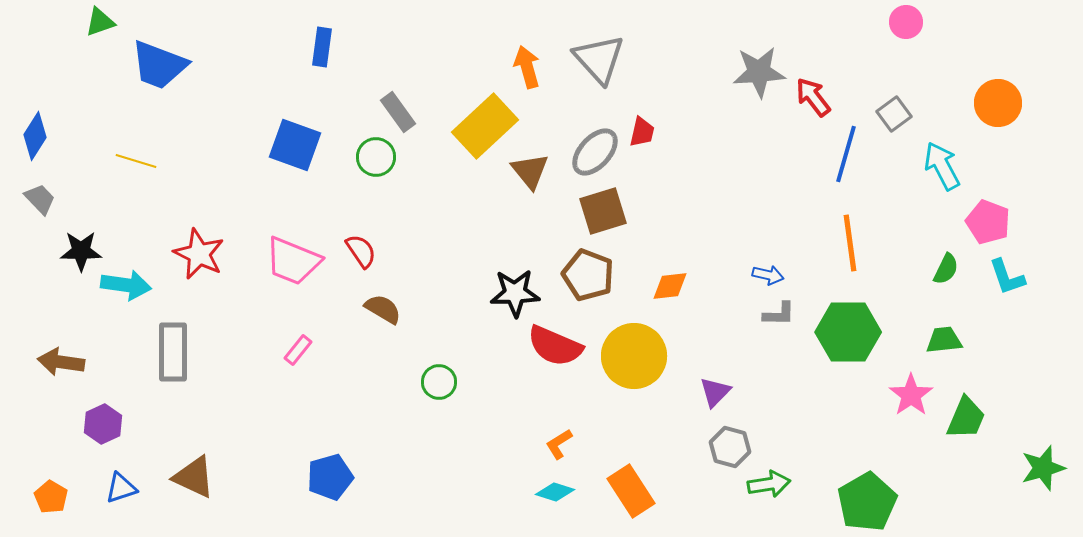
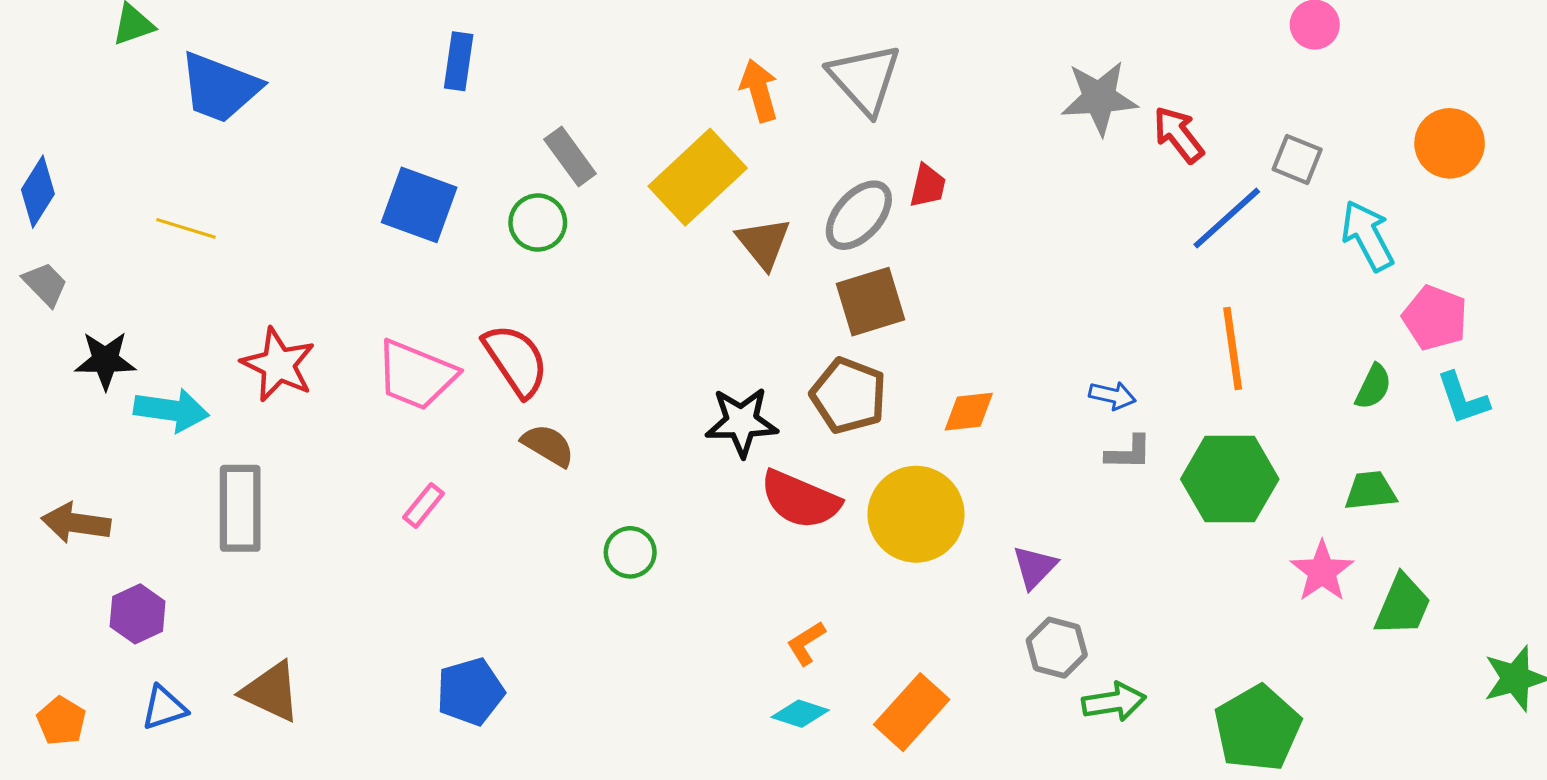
gray square: (894, 114) -> (1297, 159), turned -32
blue line: (846, 154) -> (1227, 218), turned 32
red semicircle: (361, 251) -> (516, 360), size x1.5
orange rectangle: (631, 491) -> (912, 712), turned 75

